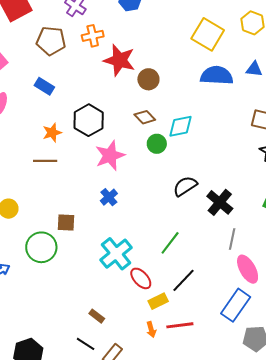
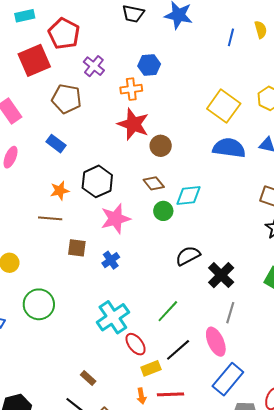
orange cross: (93, 36) -> (131, 89), moved
brown square: (66, 223) -> (77, 248), moved
pink ellipse: (248, 269) -> (216, 342), moved

